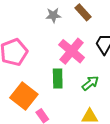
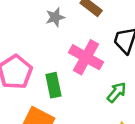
green rectangle: (58, 78) -> (53, 85), moved

